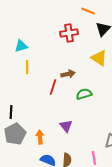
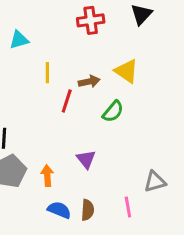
yellow triangle: (99, 58) -> (126, 71), moved
yellow line: (27, 67) -> (47, 73), moved
green semicircle: (84, 94) -> (113, 111), turned 147

